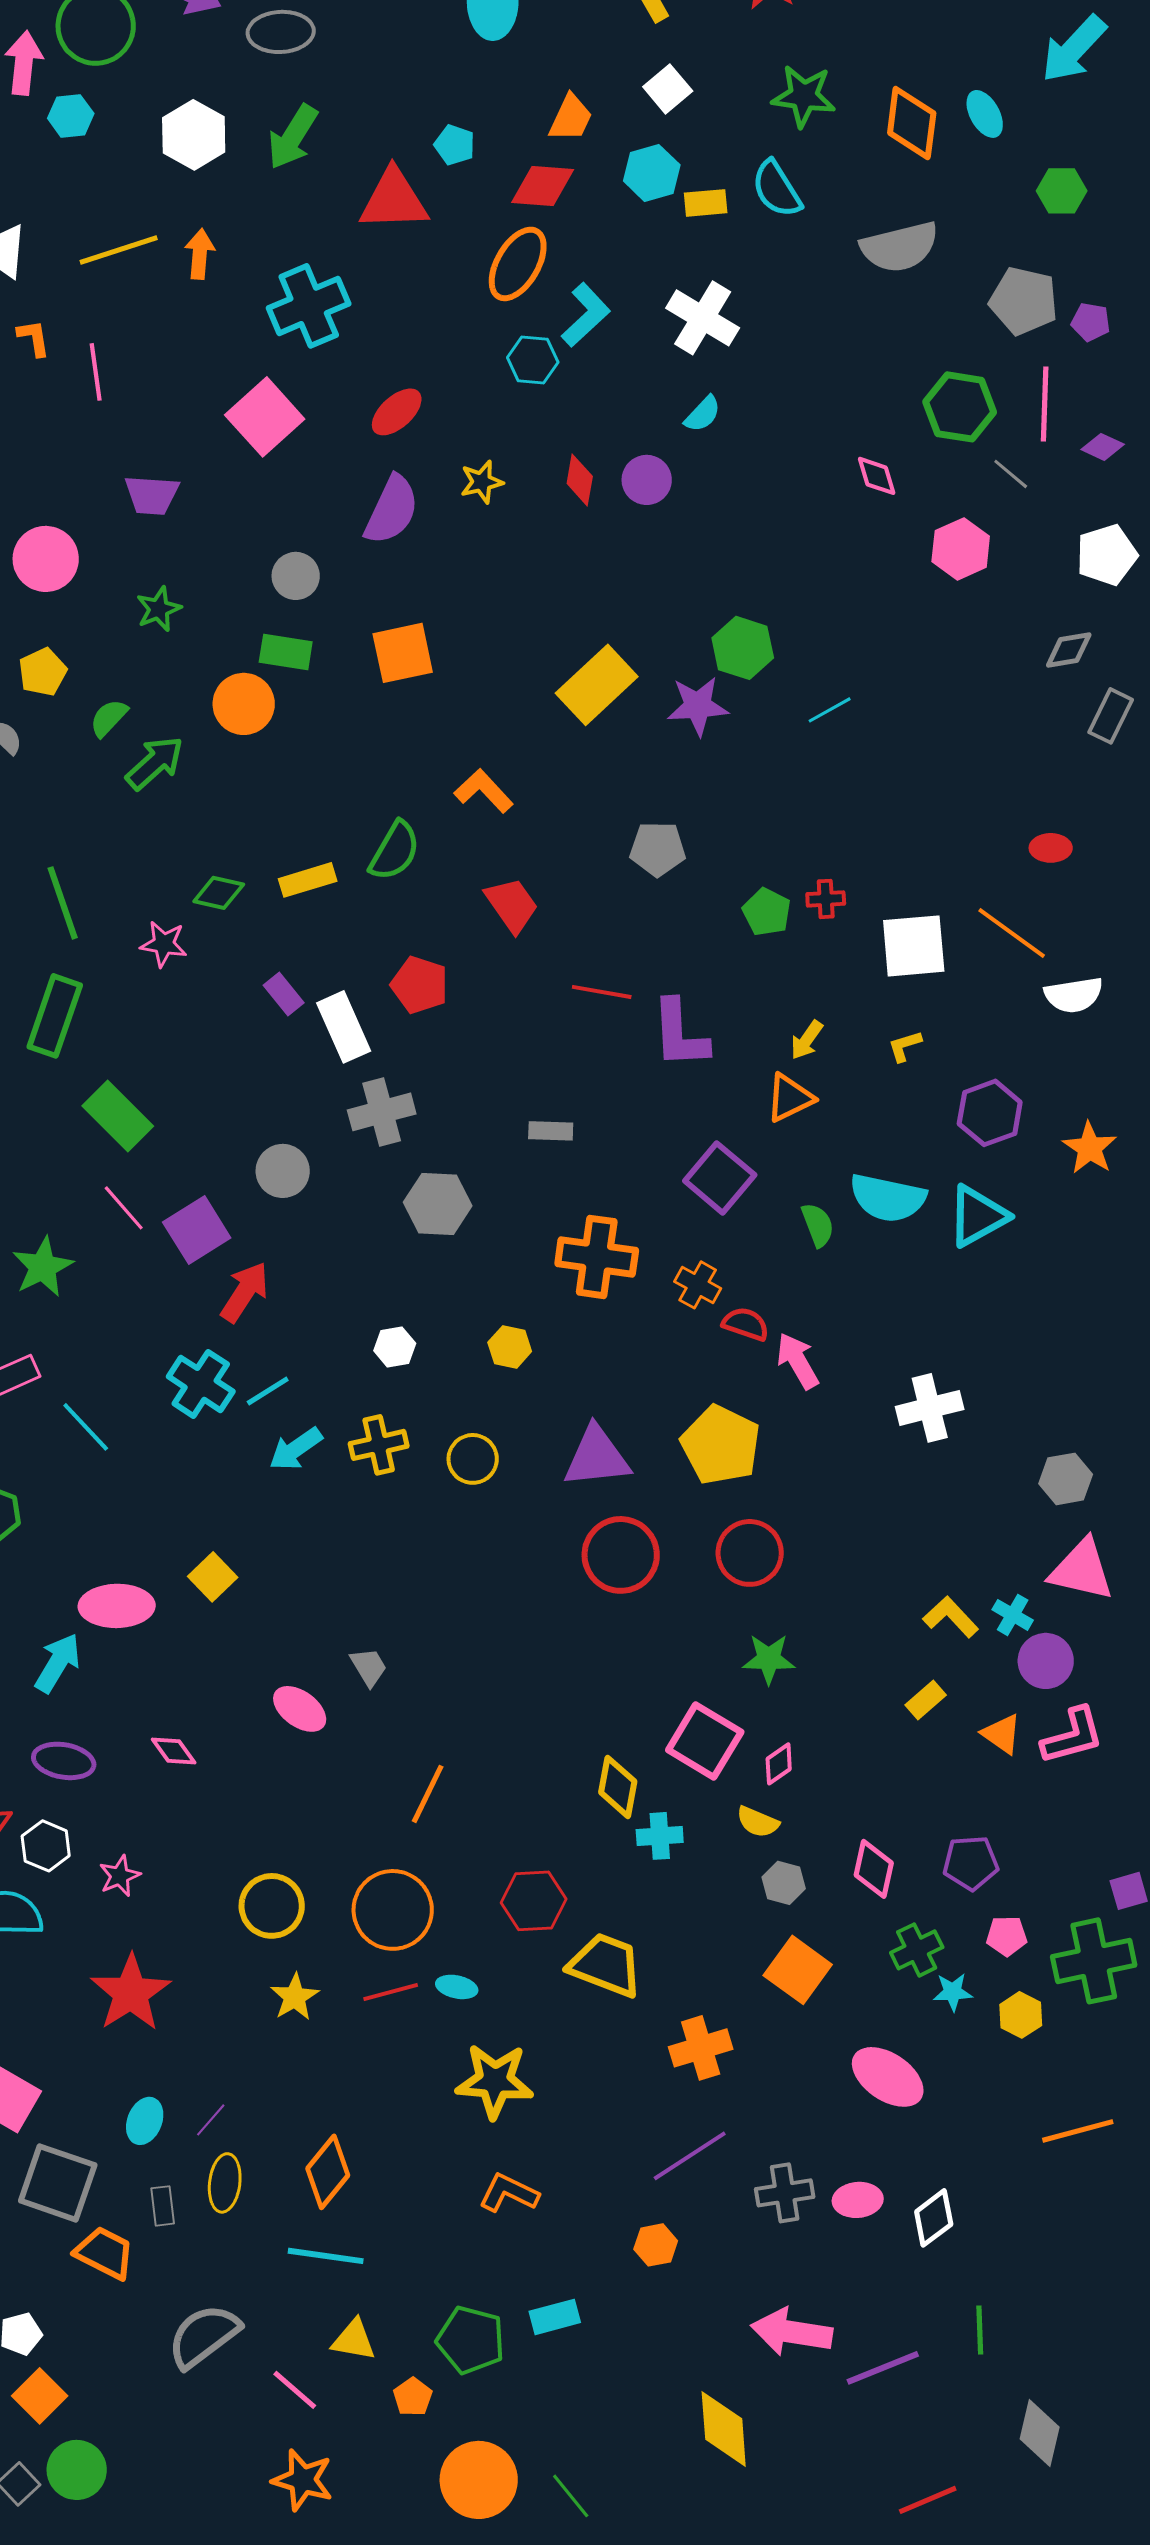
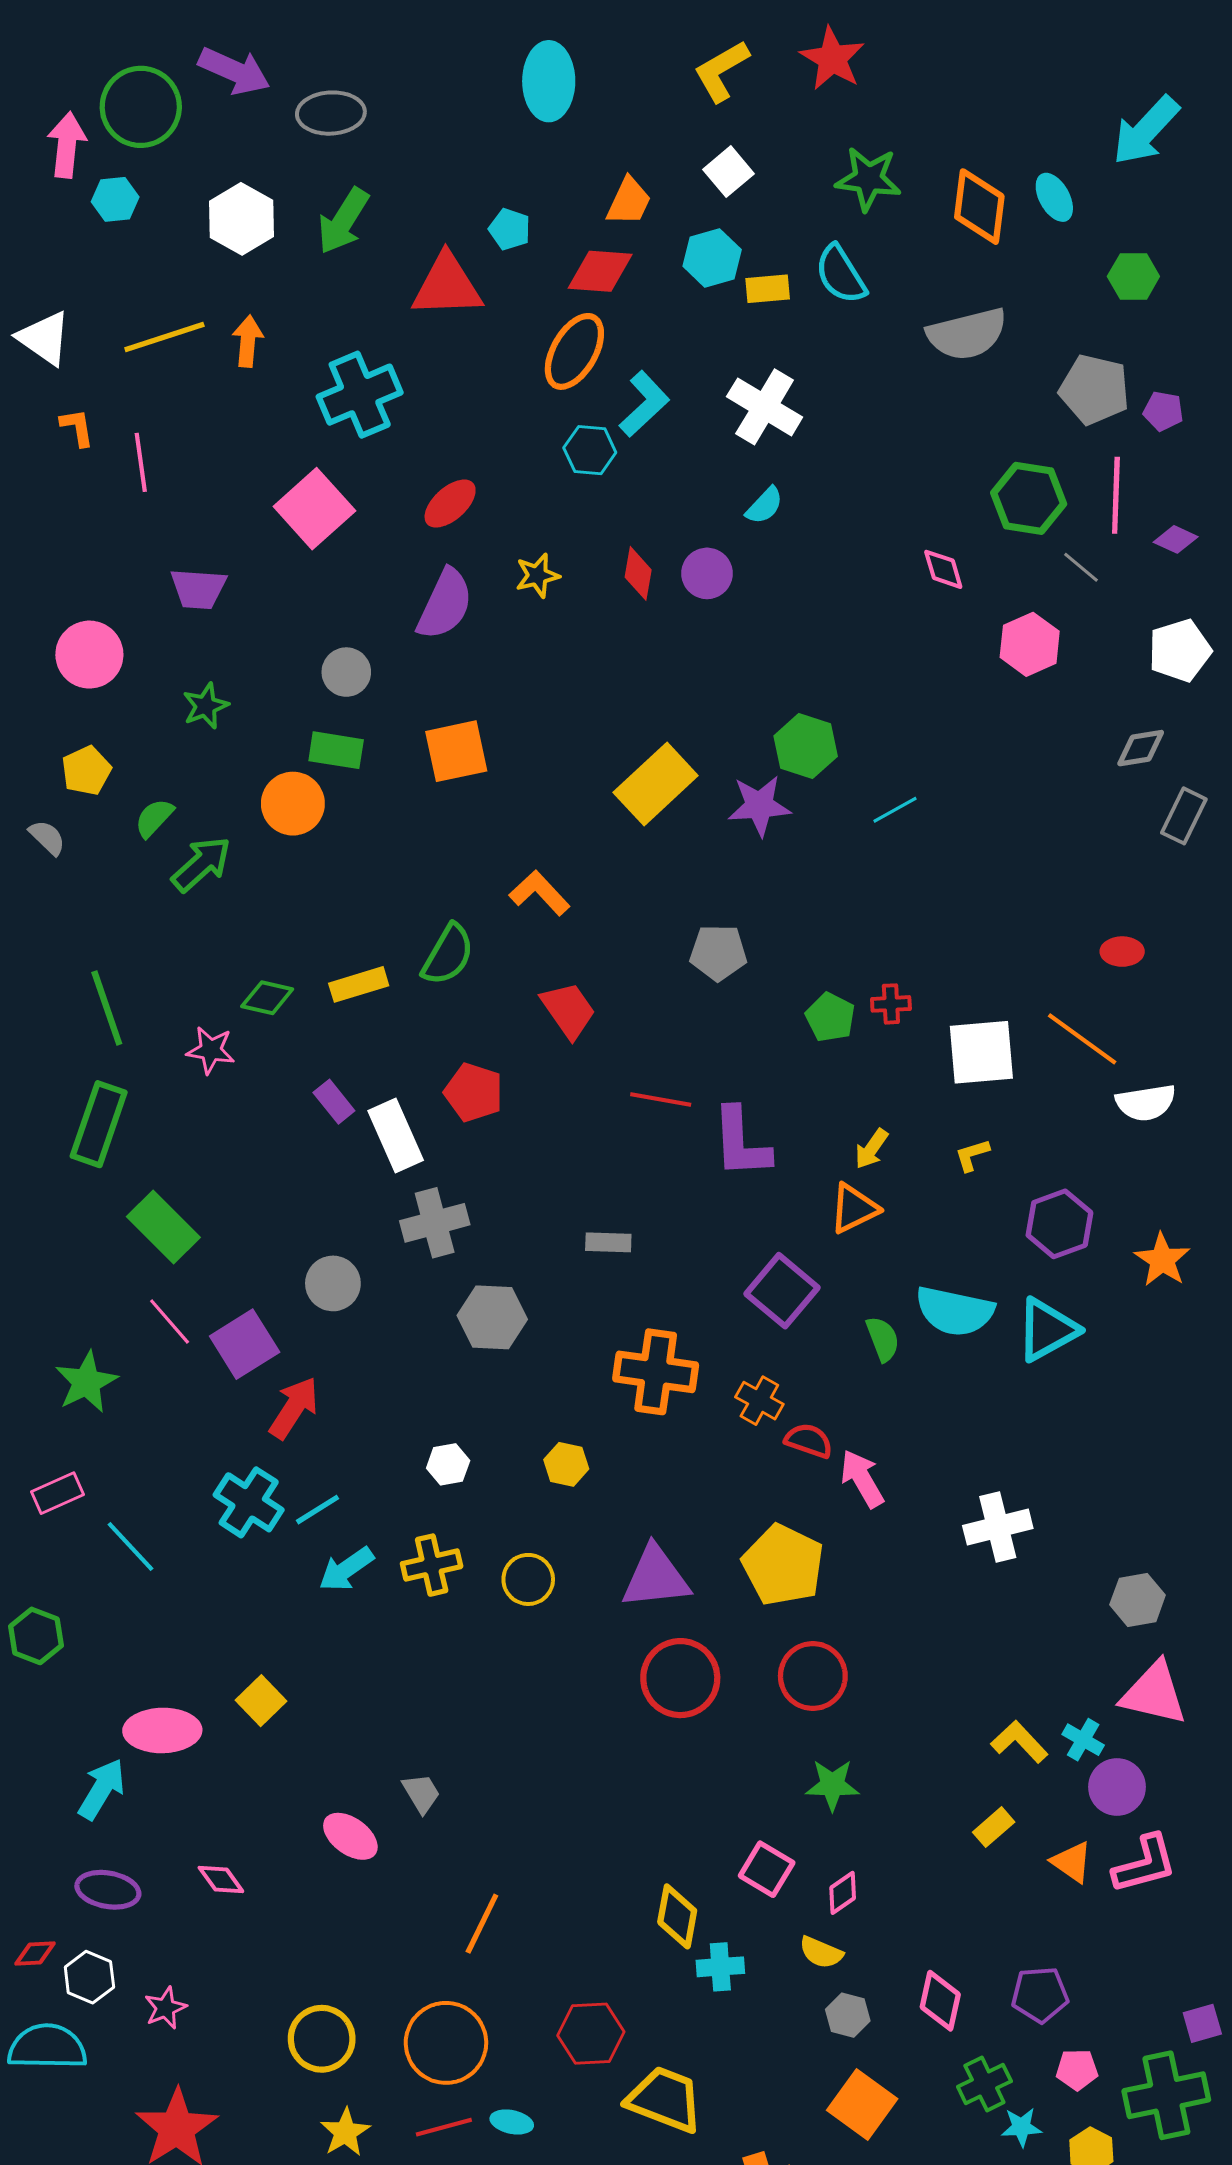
pink square: (705, 1741) -> (767, 1869), size x0.7

